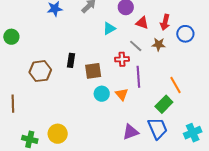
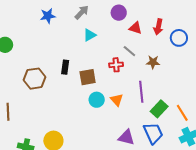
cyan triangle: (109, 29) -> (90, 35), moved
brown star: (159, 44) -> (153, 62), moved
purple line: (138, 77) -> (141, 92), moved
orange line: (176, 85) -> (182, 113), moved
purple triangle: (131, 132) -> (126, 137), turned 36

